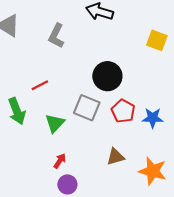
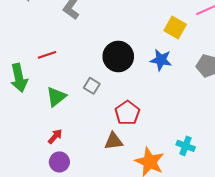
gray square: (87, 108) -> (92, 86), size x0.6
red pentagon: (123, 111) -> (127, 113), moved
blue star: (153, 118) -> (161, 60), moved

